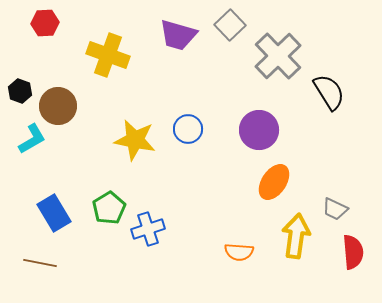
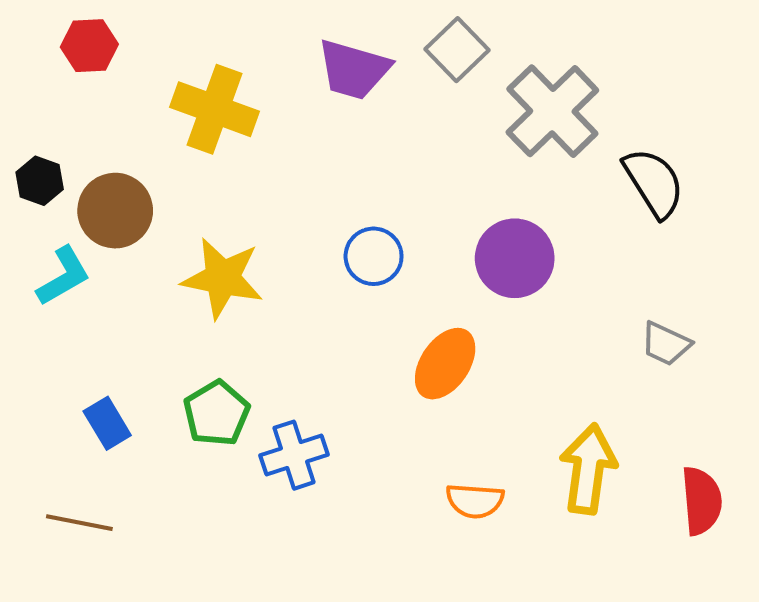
yellow star: (135, 140) -> (222, 278), moved
orange ellipse: (274, 182) -> (445, 364), moved
gray trapezoid: (335, 209) -> (666, 344), moved
blue rectangle: (54, 213) -> (107, 423), size x0.7

